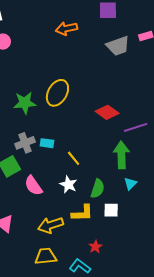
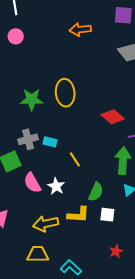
yellow ellipse: (57, 93) -> (65, 93), turned -40
white star: (68, 185) -> (56, 186), moved
red star: (95, 247) -> (116, 251), moved

